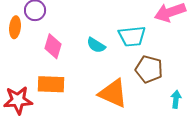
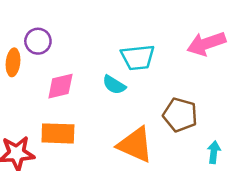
cyan trapezoid: (132, 36) -> (138, 57), moved
pink diamond: (53, 46) -> (60, 86), turned 60

